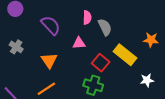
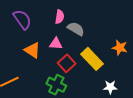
gray semicircle: (105, 27) -> (76, 29), turned -42
pink triangle: (79, 43) -> (56, 44), moved
orange triangle: (49, 60) -> (32, 50), moved, turned -30

